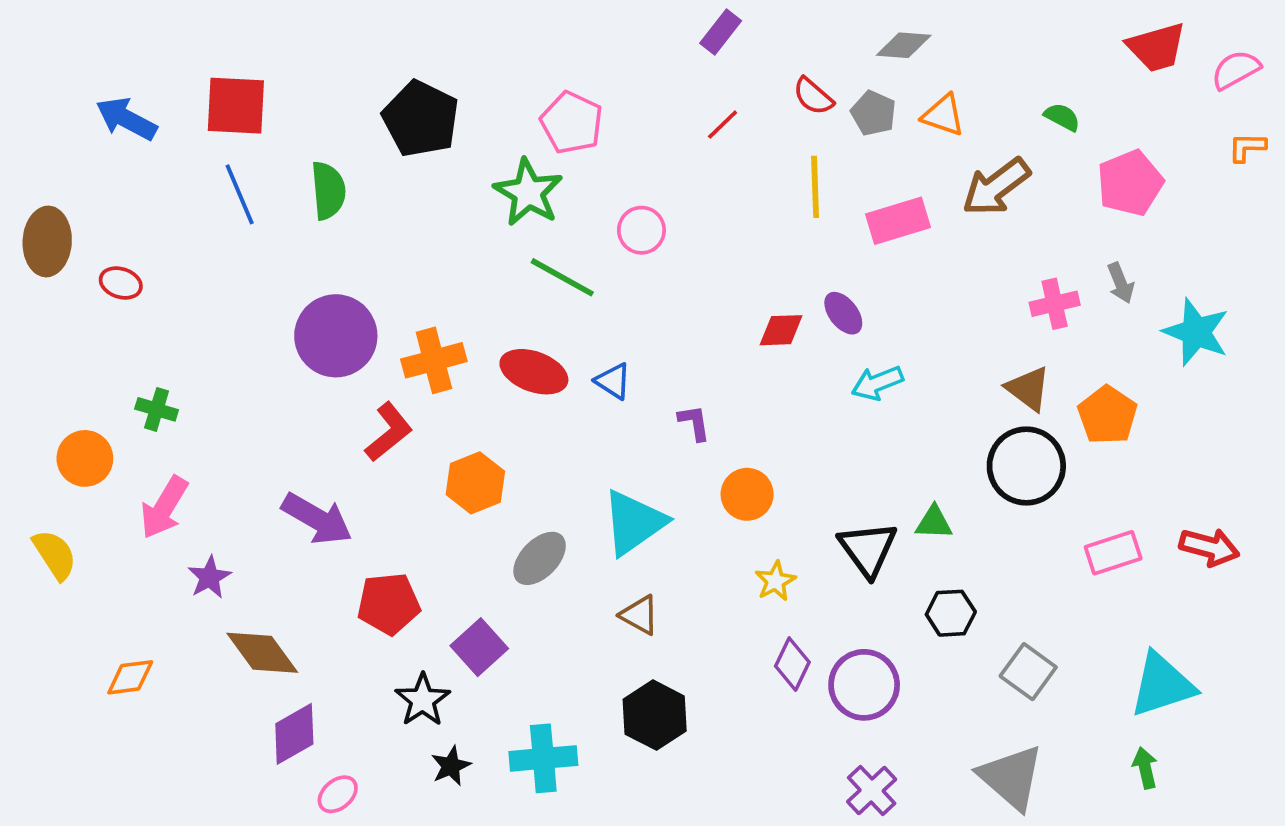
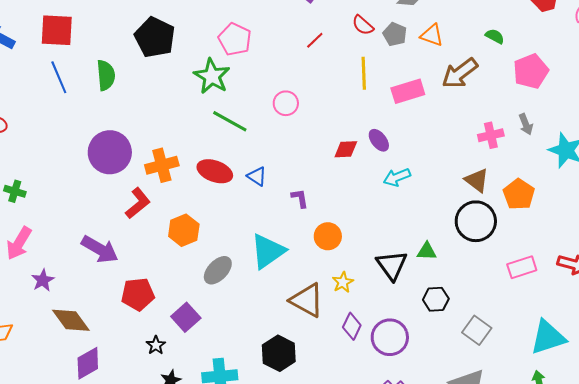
pink circle: (641, 230) -> (286, 103), moved
brown triangle: (640, 615) -> (307, 300), moved, size x1.6
black star: (423, 700) -> (156, 345), size x0.7

